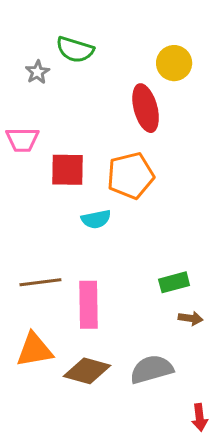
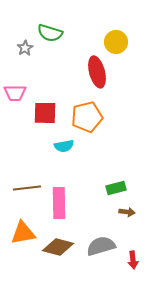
red arrow: (200, 417) -> (133, 260), moved

